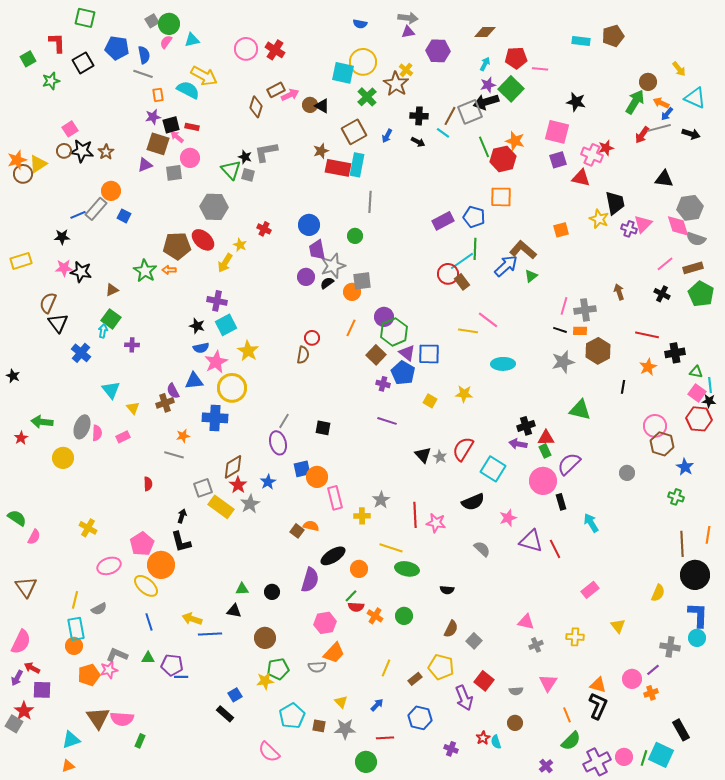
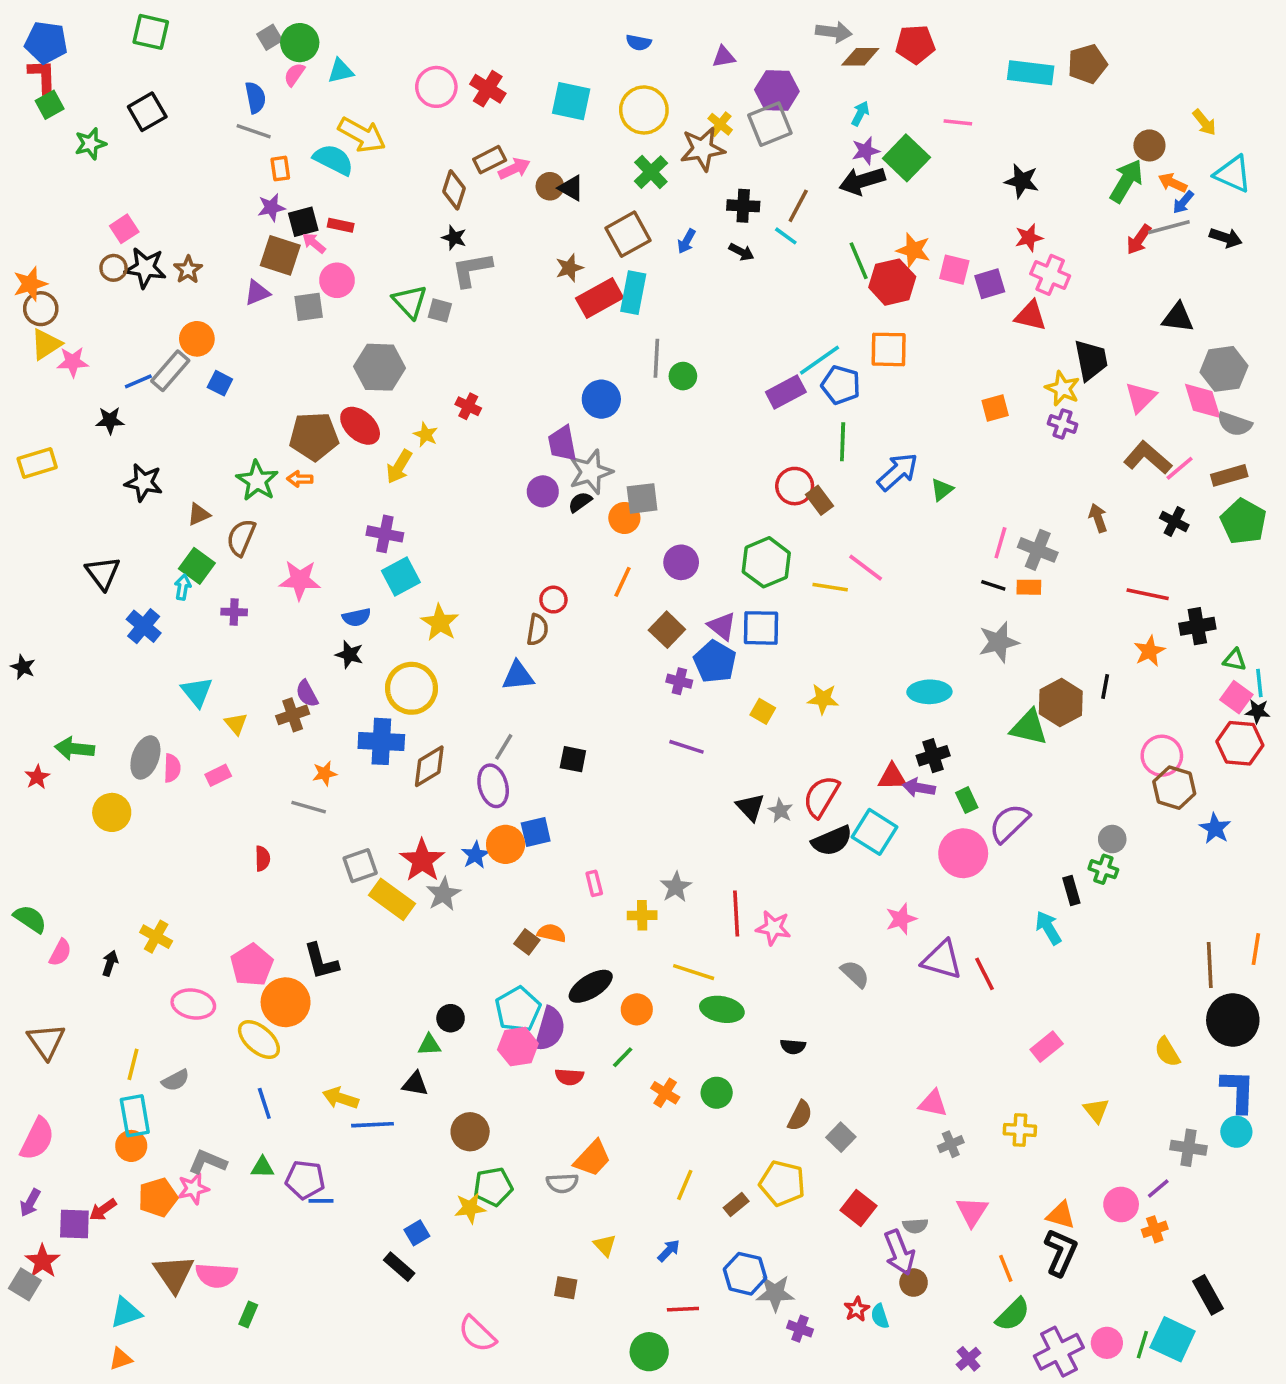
gray arrow: (408, 18) -> (834, 32), moved
cyan rectangle: (581, 41) -> (1031, 73), size x1.4
red L-shape: (57, 43) -> (43, 76), moved
blue pentagon: (117, 48) -> (46, 43), moved
red pentagon: (516, 58) -> (915, 44), moved
cyan square: (343, 73) -> (571, 101), moved
brown star: (396, 84) -> (702, 149), turned 30
gray square: (470, 112) -> (770, 124), moved
pink square: (557, 132) -> (954, 270), moved, size x0.7
red star: (606, 148) -> (1029, 238), moved
black star: (245, 157) -> (454, 238), moved
yellow triangle: (38, 164) -> (46, 344), moved
red rectangle: (338, 168) -> (600, 298), turned -40
blue circle: (309, 225) -> (601, 399), moved
purple cross: (629, 229) -> (1063, 424), moved
green circle: (355, 236) -> (683, 376), moved
brown L-shape: (523, 250) -> (1148, 458), moved
cyan line: (462, 261) -> (820, 360), moved
pink star: (64, 268) -> (73, 362), moved
brown semicircle: (48, 303) -> (241, 537), moved
gray cross: (585, 310) -> (1038, 550), turned 30
black star: (197, 326) -> (349, 655), moved
green hexagon: (394, 332) -> (766, 562), moved
brown hexagon: (598, 351) -> (1061, 702), moved
pink star: (216, 362) -> (300, 580), moved, turned 30
cyan ellipse: (503, 364) -> (929, 692), moved
blue triangle: (194, 381) -> (518, 676), moved
red triangle: (546, 438) -> (892, 777), moved
brown diamond: (233, 467) -> (429, 766), moved
orange circle: (317, 477) -> (506, 844), moved
red star: (238, 485) -> (422, 860), size x1.4
green cross: (676, 497) -> (1103, 869), moved
pink rectangle: (335, 498) -> (594, 883), size x0.6
black semicircle: (473, 502) -> (832, 841), moved
black rectangle: (561, 502) -> (1071, 890), moved
black arrow: (182, 516) -> (110, 963), moved
pink ellipse: (109, 566) -> (193, 1004), turned 30
black circle: (272, 592) -> (451, 1018), moved
yellow semicircle: (658, 593) -> (1167, 1052), turned 126
red semicircle: (356, 607) -> (569, 1077), moved
pink hexagon: (325, 623) -> (518, 1047), moved
red arrow: (32, 668) -> (103, 1210), moved, turned -63
purple arrow: (464, 698) -> (899, 1252), moved
cyan pentagon: (292, 716) -> (518, 1009), moved
gray star: (345, 729) -> (775, 1293), moved

